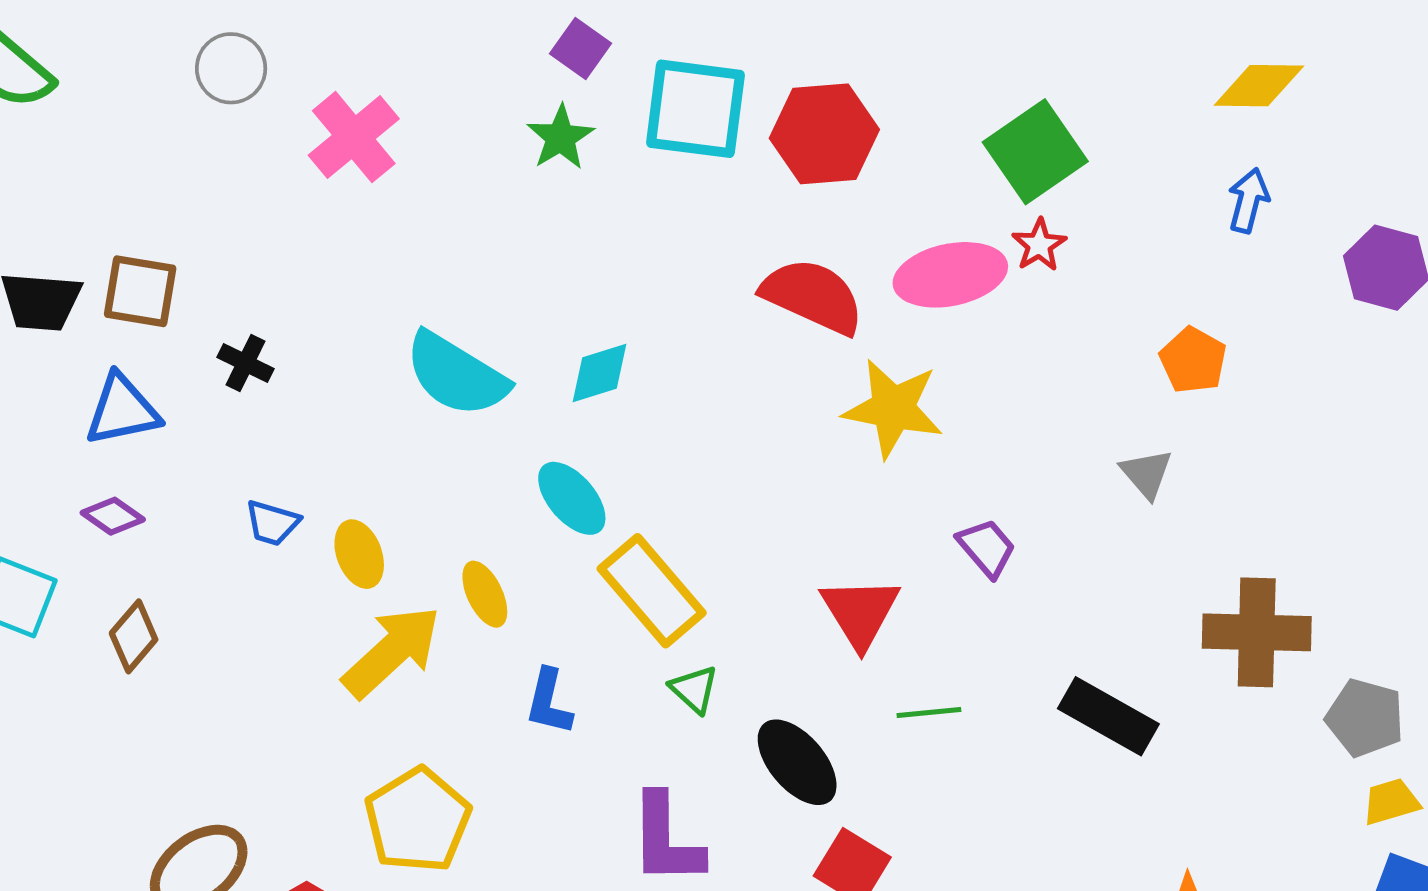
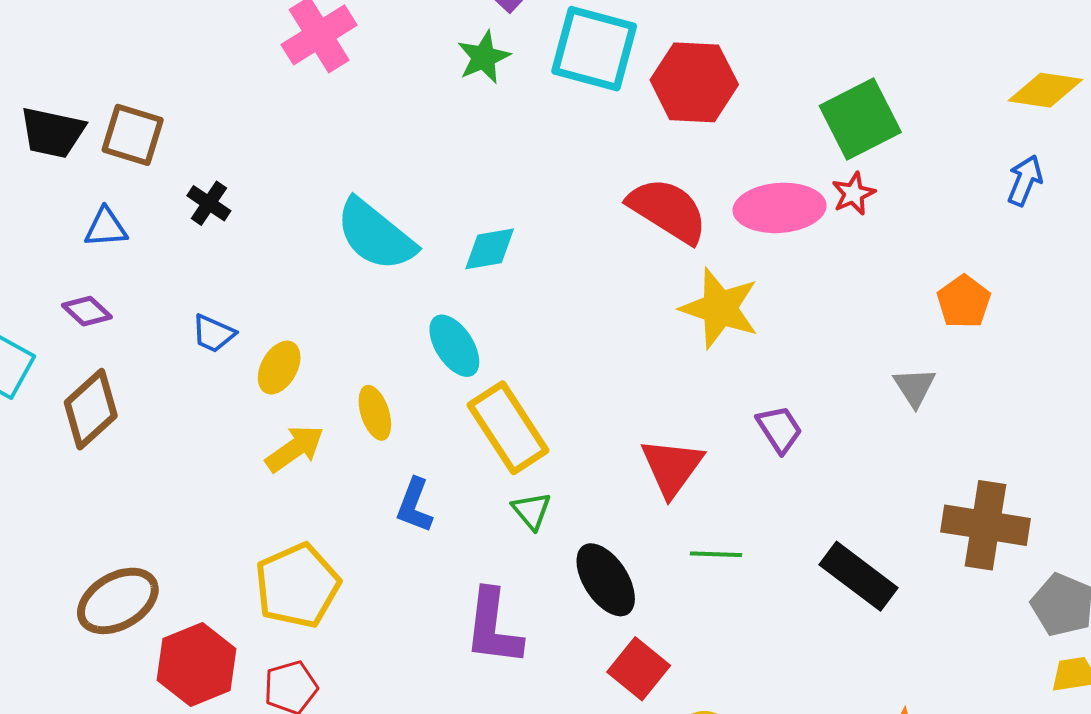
blue triangle: (122, 410) -> (106, 228), size x0.7
yellow ellipse: (359, 554) -> (279, 368), turned 42
brown diamond: (134, 636) -> (91, 409), size x1.4
yellow arrow: (392, 652) -> (295, 449), size x0.7

